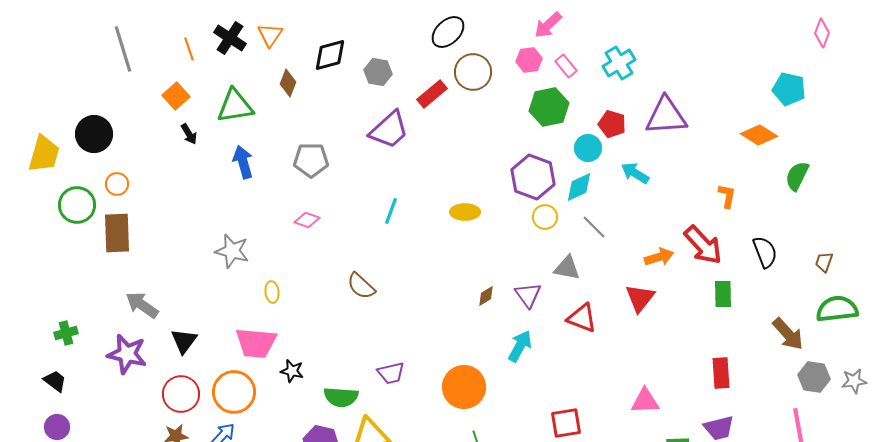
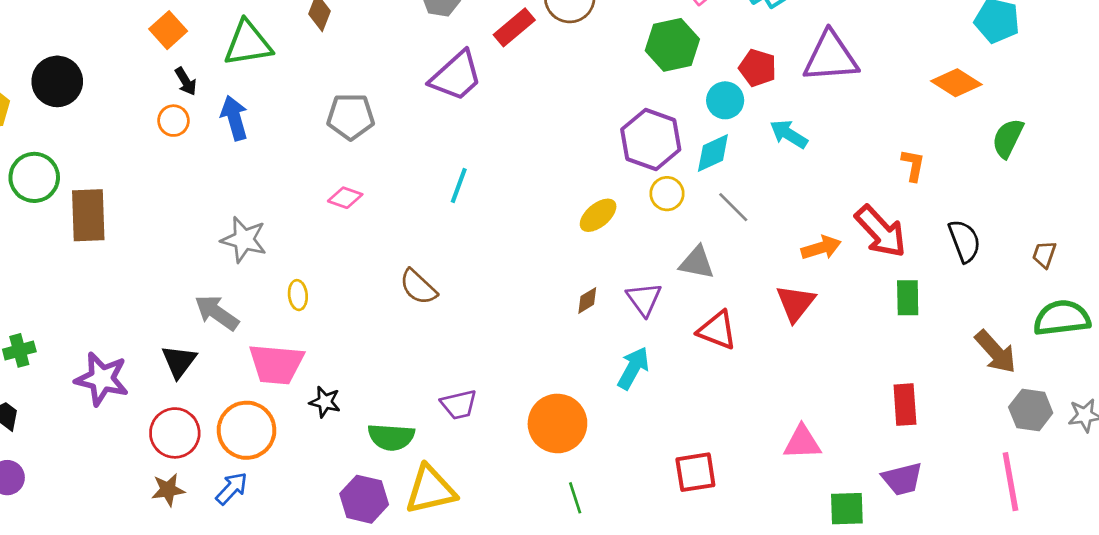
blue arrow: (243, 162) -> (234, 118), moved
orange circle: (117, 184) -> (173, 121), moved
yellow ellipse: (465, 212) -> (598, 215), moved, turned -40
gray arrow: (142, 305) -> (217, 313), moved

